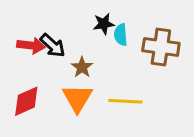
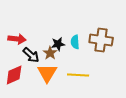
black star: (104, 24) -> (58, 44), moved
cyan semicircle: (121, 35) -> (75, 42), moved
black arrow: (53, 45) -> (31, 55), moved

